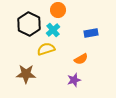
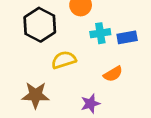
cyan cross: (53, 30) -> (100, 33), moved, turned 32
purple star: (74, 80) -> (90, 104), moved

